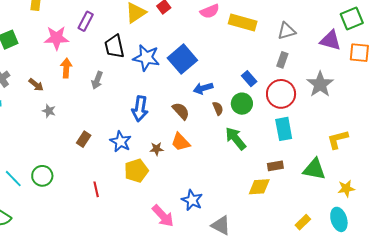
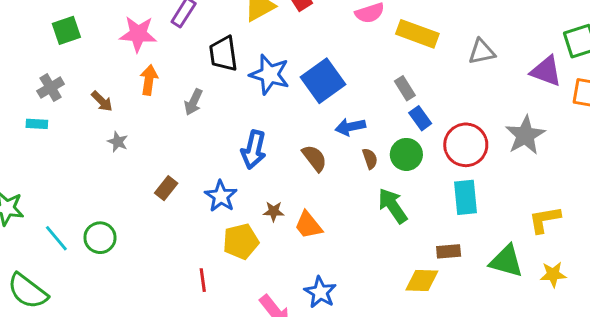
gray rectangle: (282, 60) -> (405, 88), moved, turned -56
orange trapezoid: (181, 142) -> (308, 225), moved
yellow star: (346, 188) -> (553, 274), moved
red line: (96, 189) -> (203, 280), moved

